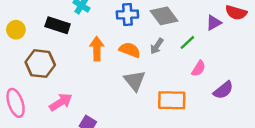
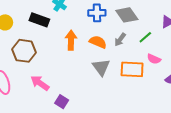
pink semicircle: (199, 68) -> (154, 59), turned 80
orange rectangle: (172, 100) -> (132, 69), moved
pink arrow: (61, 102) -> (40, 83), turned -114

